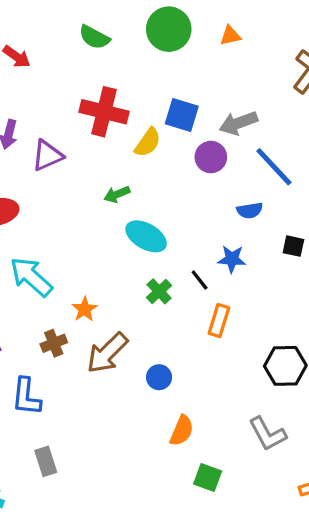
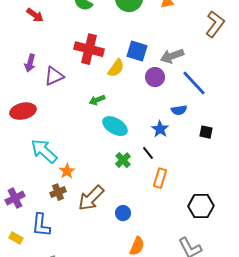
blue star: (232, 259) -> (160, 129), moved, turned 30
orange star: (85, 309) -> (67, 171), moved

